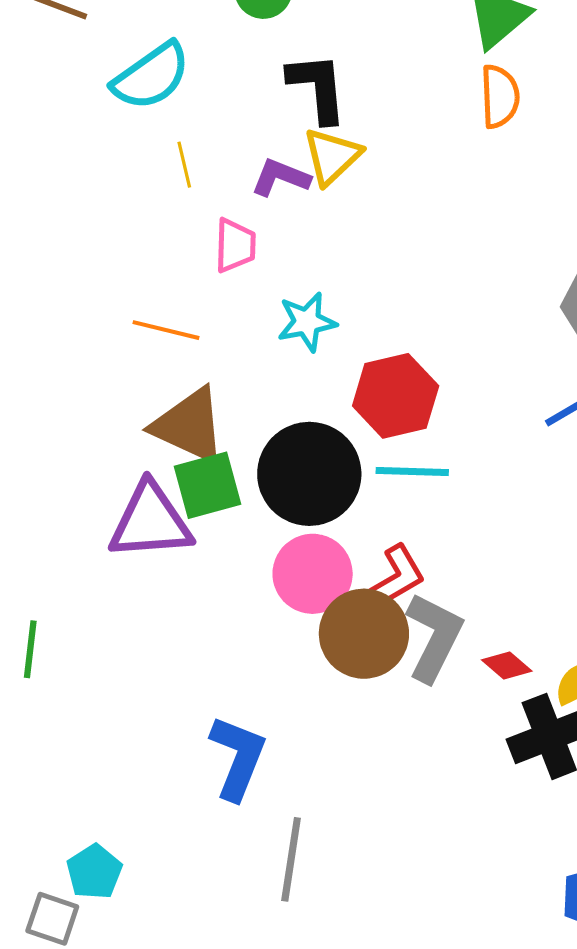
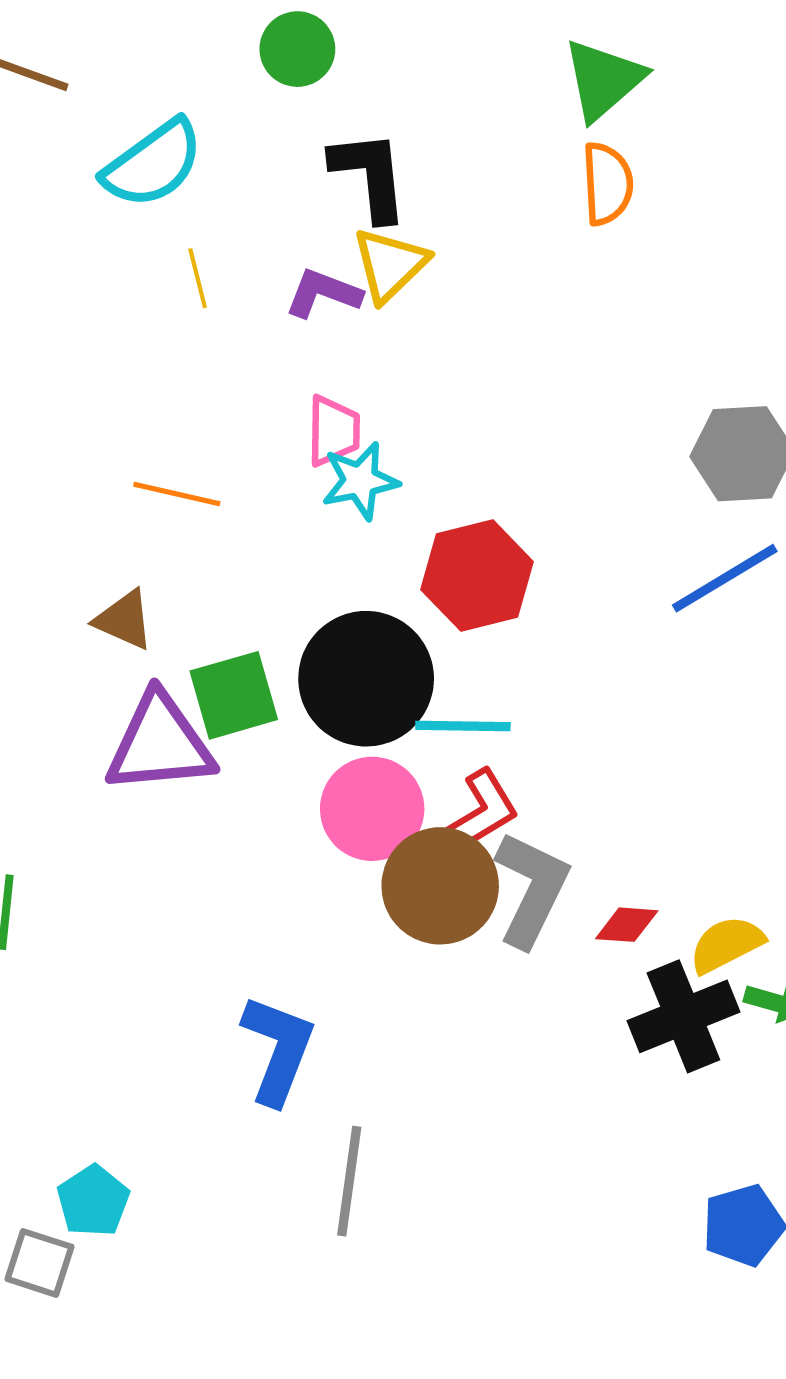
pink trapezoid: (235, 245) -> (334, 431), moved
brown triangle: (189, 426) -> (124, 620), moved, size x0.6
cyan line: (412, 472) -> (463, 726), moved
red diamond: (507, 665) -> (627, 925), turned -36

